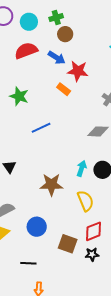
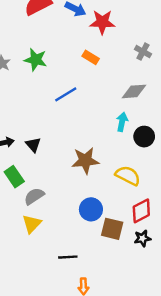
orange rectangle: (64, 89) -> (91, 57), moved
cyan arrow: (82, 168) -> (122, 122), moved
yellow semicircle: (85, 201) -> (128, 176), turned -35
blue circle: (37, 227) -> (91, 209), moved

